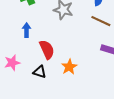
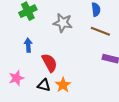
orange star: (69, 67) -> (63, 85), moved

